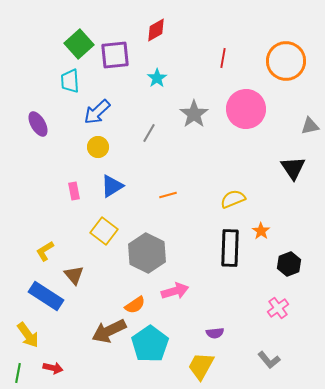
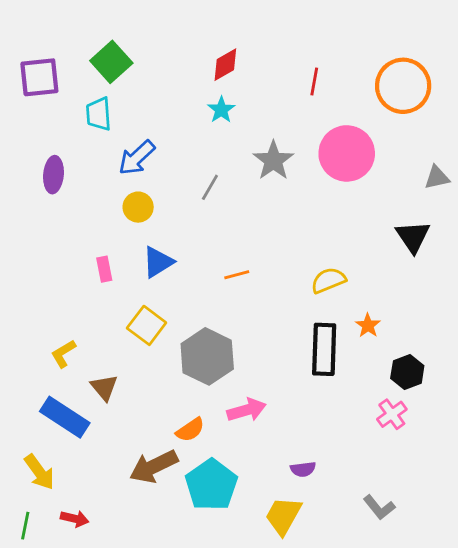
red diamond: (156, 30) -> (225, 65), moved
purple square: (115, 55) -> (39, 77), moved
purple ellipse: (38, 124) -> (53, 175), turned 35
pink cross: (278, 308) -> (392, 414), moved

